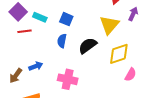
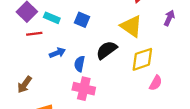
purple arrow: (133, 14) -> (169, 18), moved
yellow triangle: (109, 25) -> (131, 26), turned -35
blue semicircle: (62, 41) -> (80, 64), moved
blue arrow: (36, 66) -> (57, 53), moved

